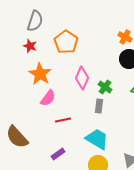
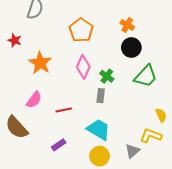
orange pentagon: (66, 42) -> (81, 30), moved
red star: (30, 46) -> (15, 40), moved
pink semicircle: (48, 98) -> (34, 100), moved

